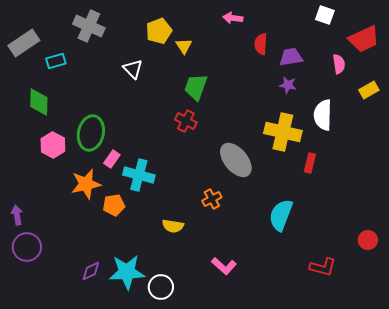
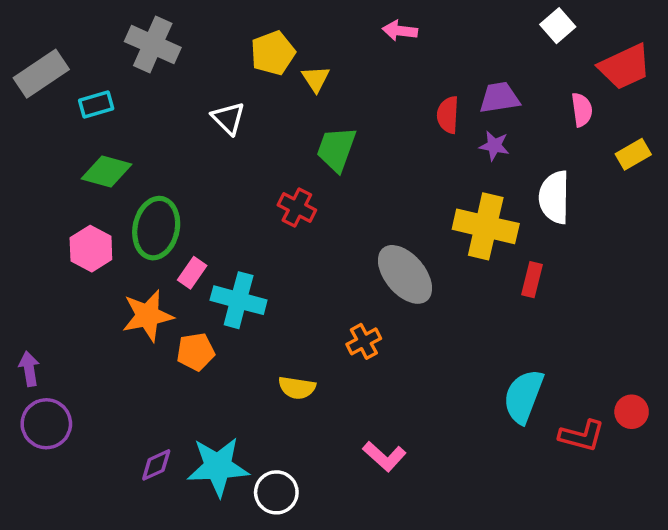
white square: (325, 15) -> (558, 26), turned 30
red semicircle: (261, 44) -> (448, 115), moved
green diamond: (39, 102) -> (106, 171), moved, turned -76
red cross: (186, 121) -> (297, 208), moved
cyan semicircle: (281, 215) -> (523, 396), moved
red L-shape: (323, 267) -> (582, 436), moved

